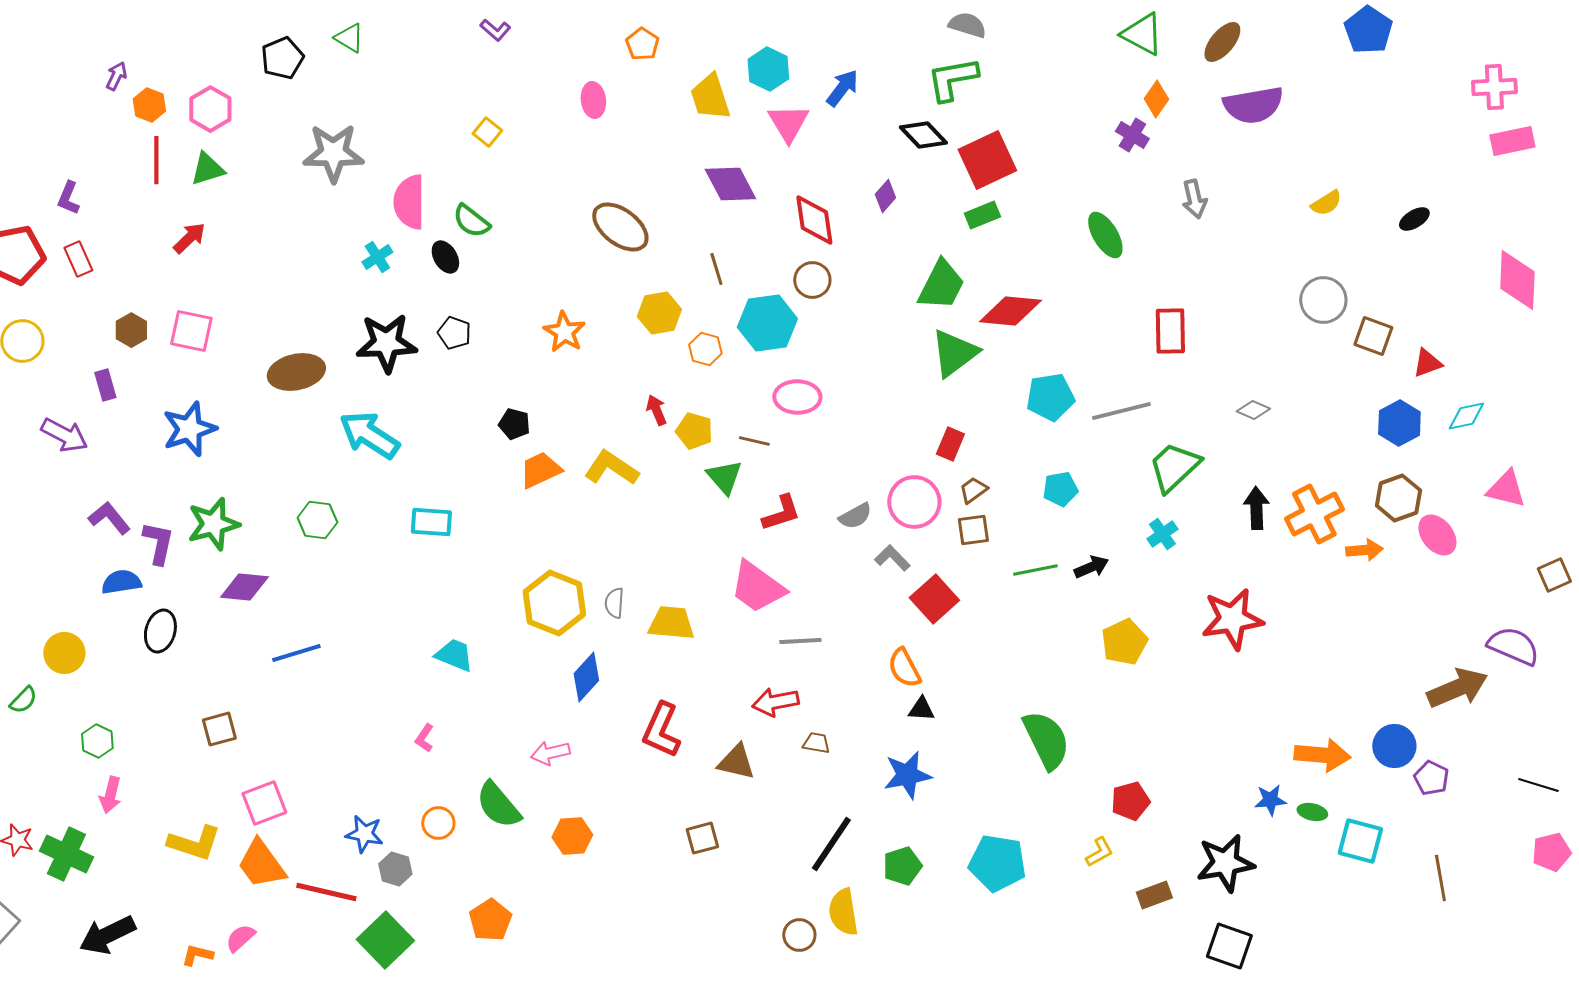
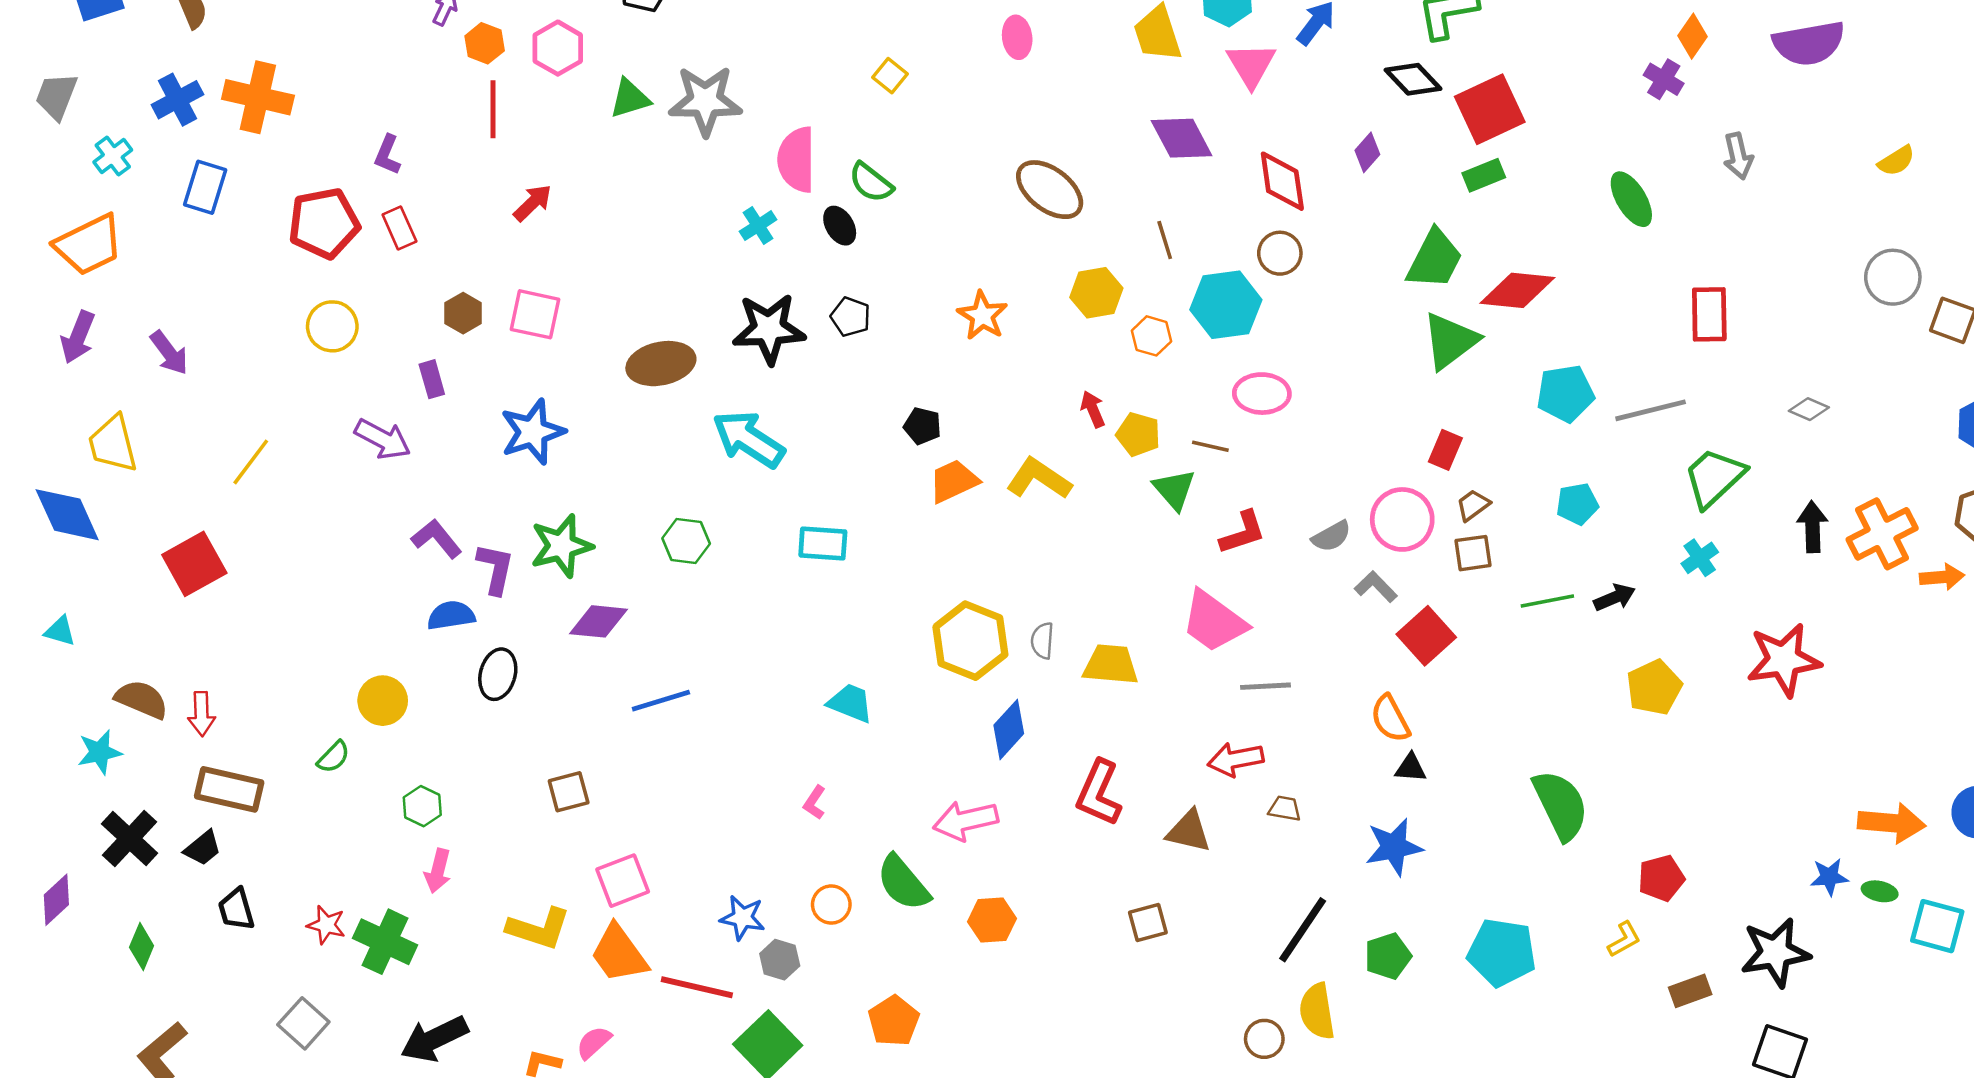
green triangle: (207, 169) -> (630, 98), moved
pink arrow: (550, 753) -> (966, 821), size x1.4

